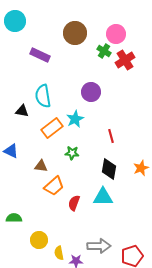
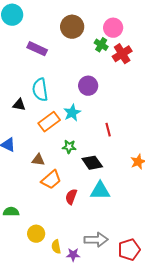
black diamond: (109, 169) -> (92, 163), moved, turned -45

